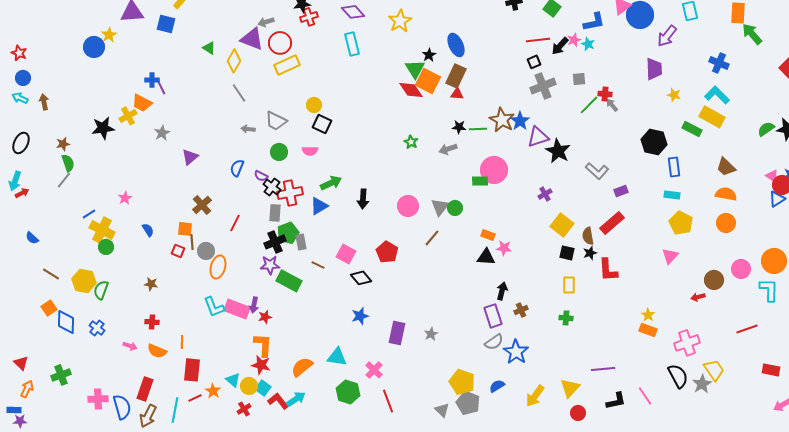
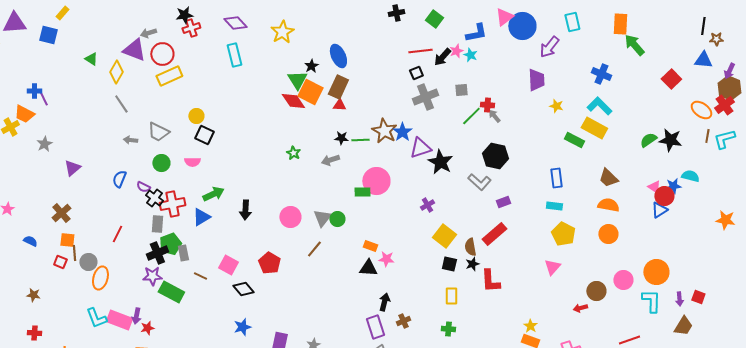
black hexagon: (654, 142) -> (495, 156), moved
brown cross: (202, 205) -> (61, 213), moved
blue semicircle: (148, 230) -> (30, 241), turned -32

